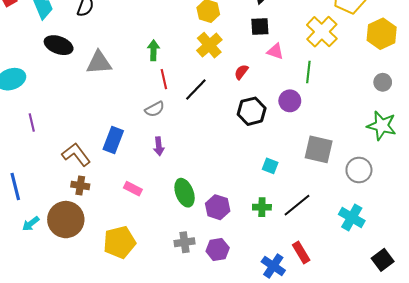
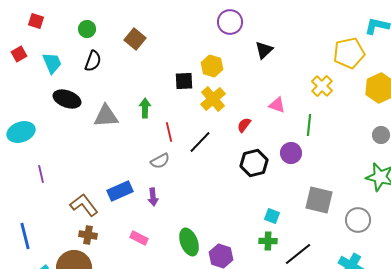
black square: (260, 27) -> (184, 81), moved
yellow cross: (322, 32) -> (322, 86), size x0.7
green arrow: (154, 50) -> (145, 108), moved
blue rectangle: (113, 140) -> (120, 191), turned 45
purple arrow: (159, 146) -> (153, 197), moved
green cross: (262, 207) -> (268, 241), moved

